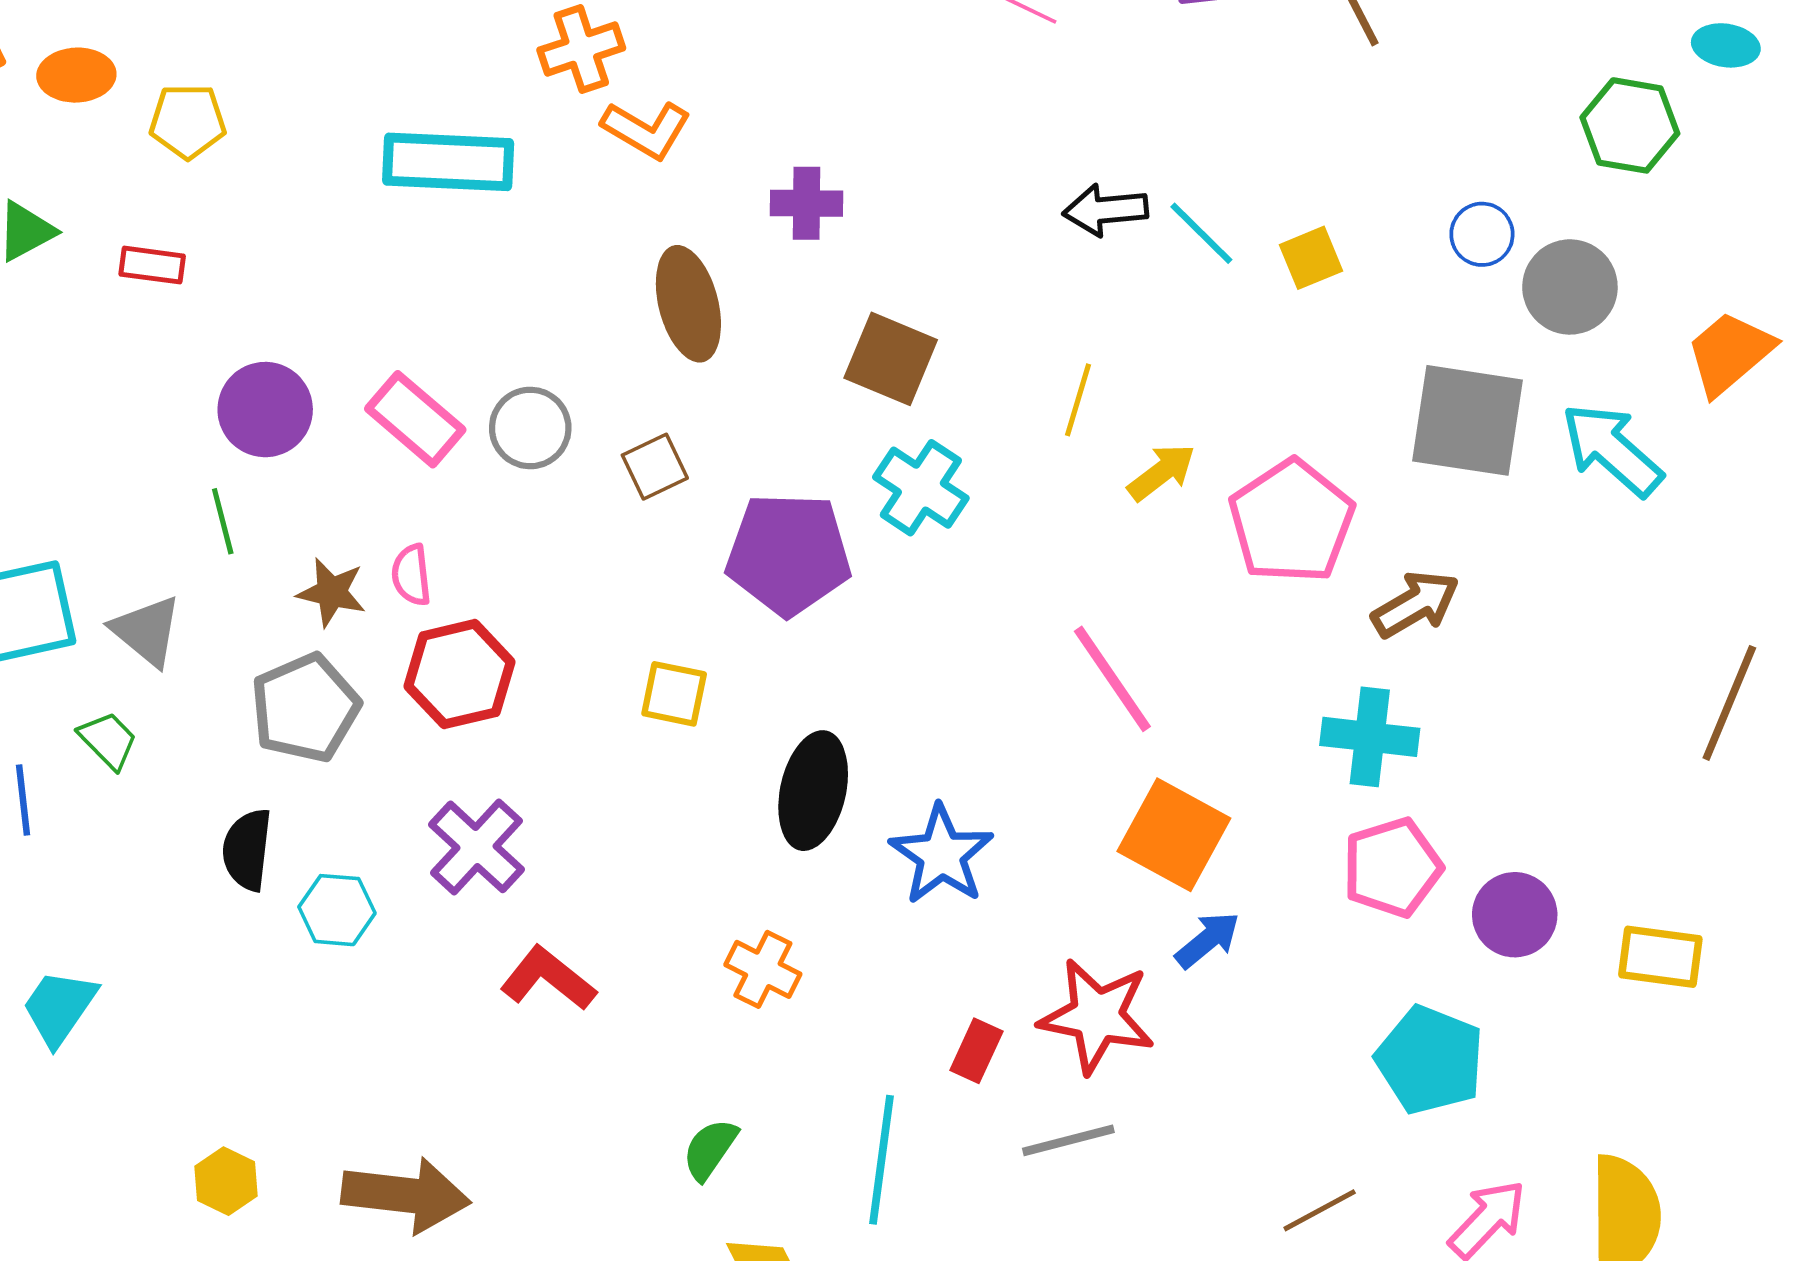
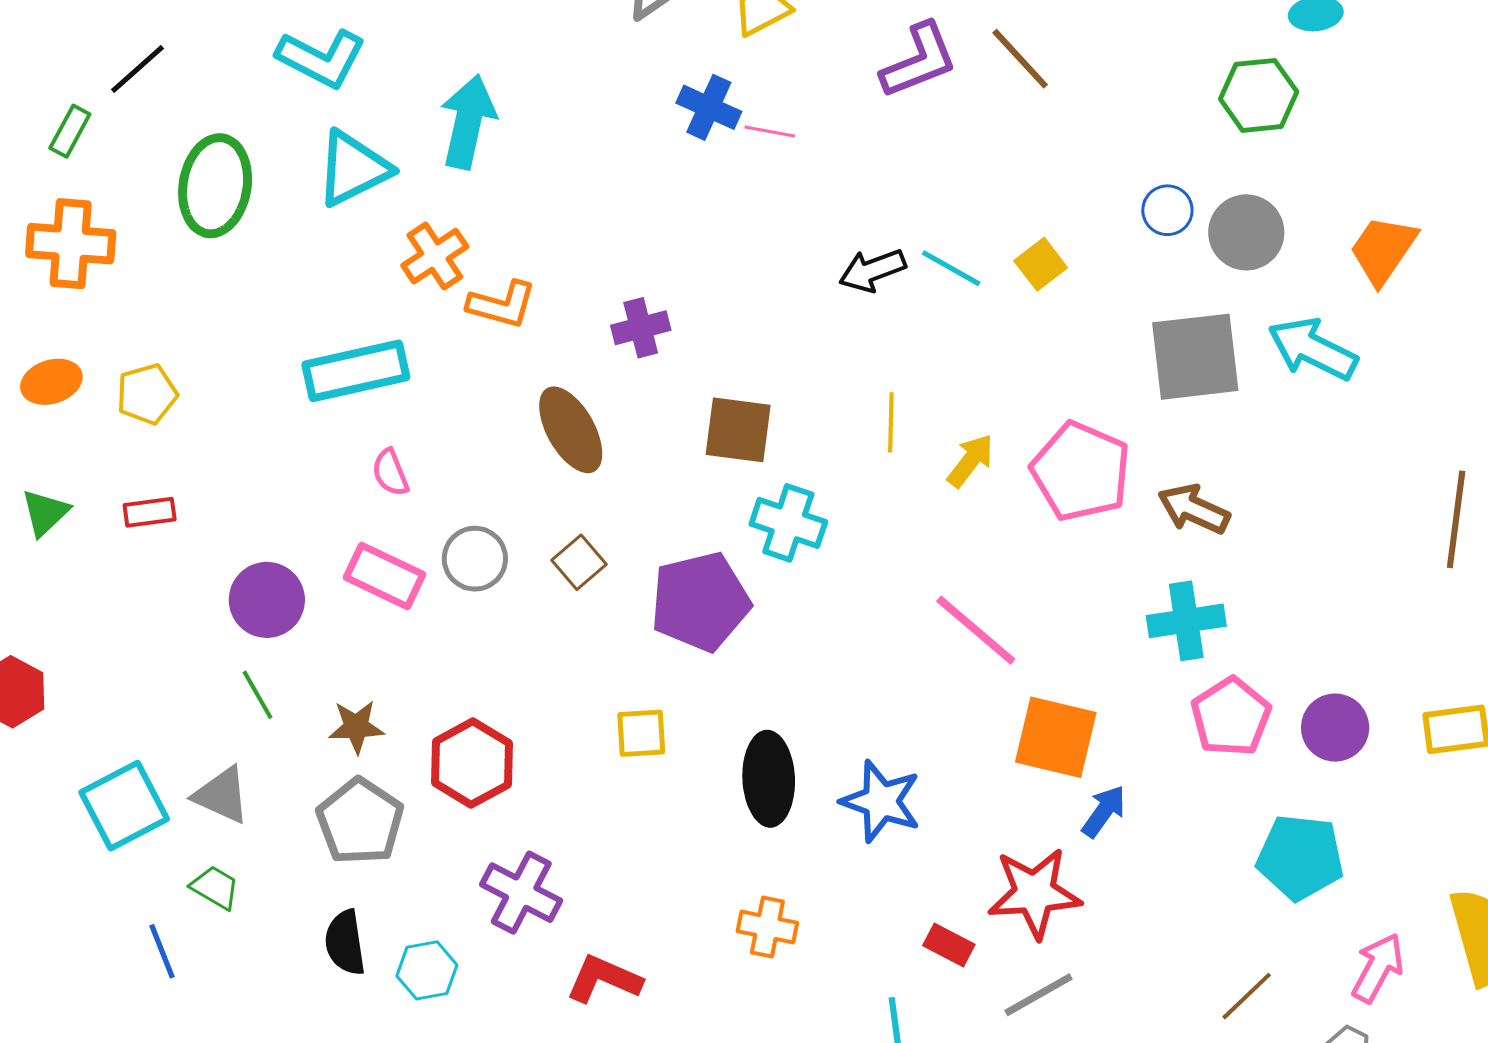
pink semicircle: (411, 575) -> (390, 473), moved
brown arrow: (1416, 604) -> (1194, 509), turned -110
red rectangle: (976, 1051) -> (949, 945), turned -72

